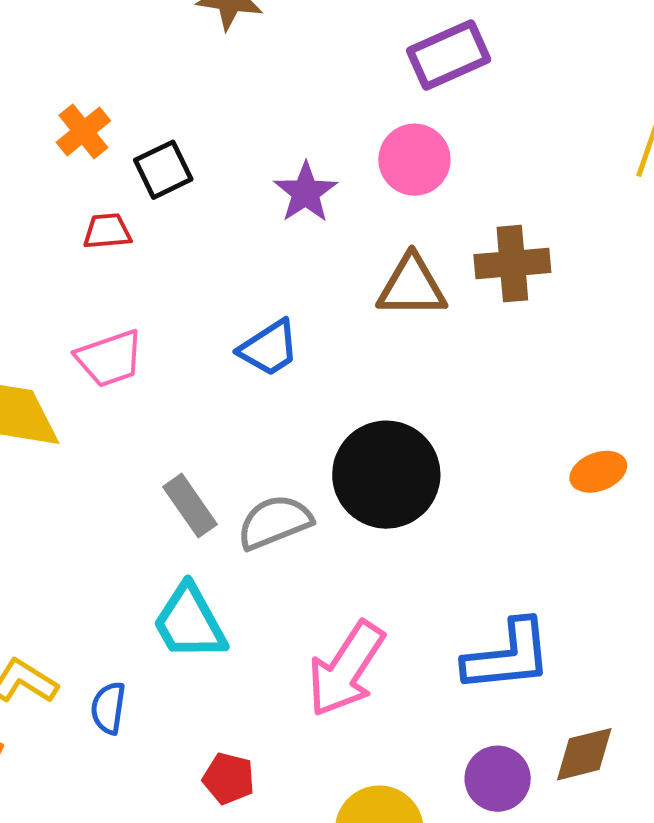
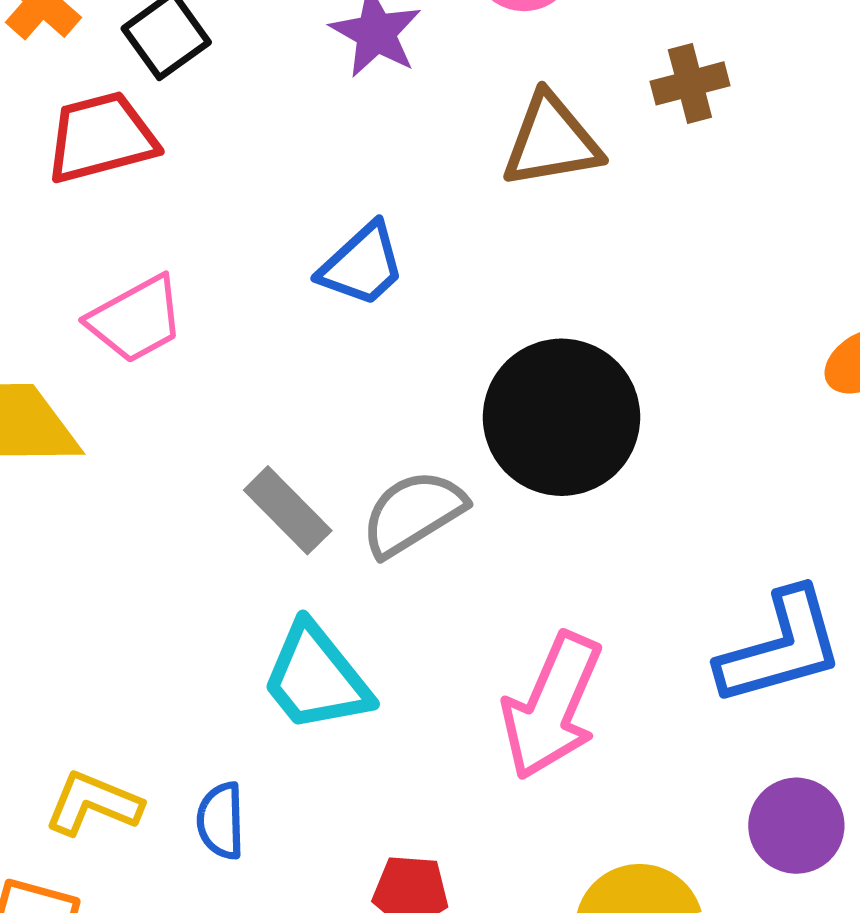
red trapezoid: (107, 231) -> (101, 137), size x1.6
brown cross: (512, 264) -> (690, 83), size x0.7

